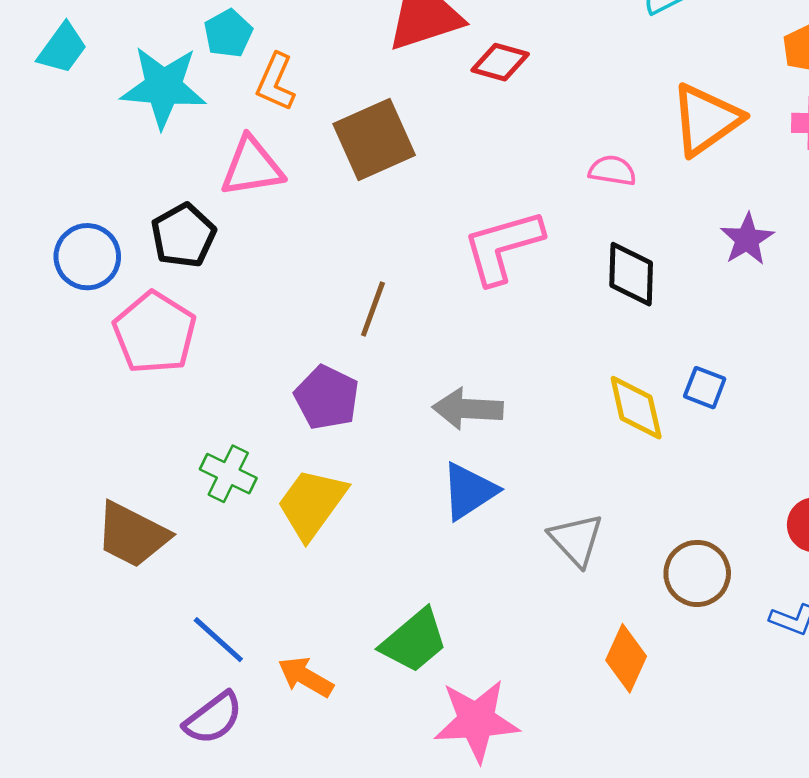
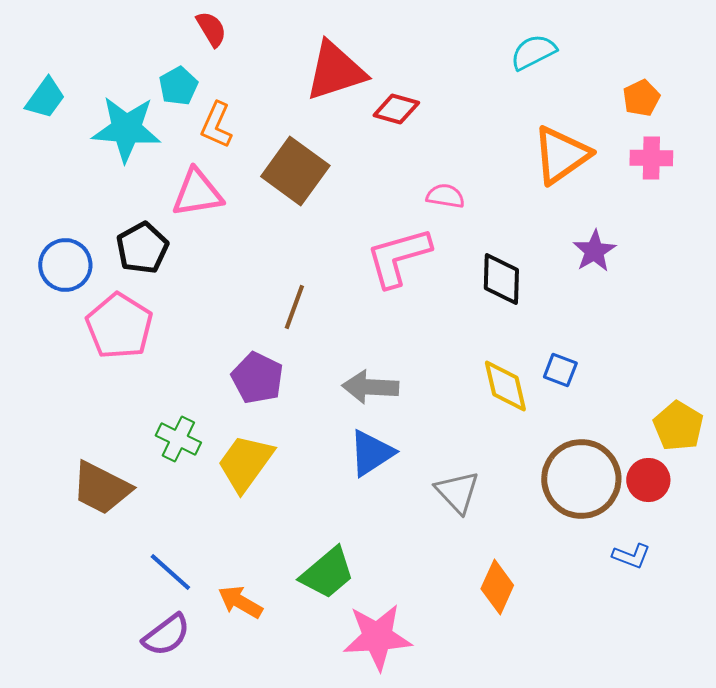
brown square: (374, 139) -> (295, 171), turned -30
pink semicircle: (612, 171) -> (445, 196), moved
brown circle: (697, 573) -> (581, 479), moved, size x1.5

